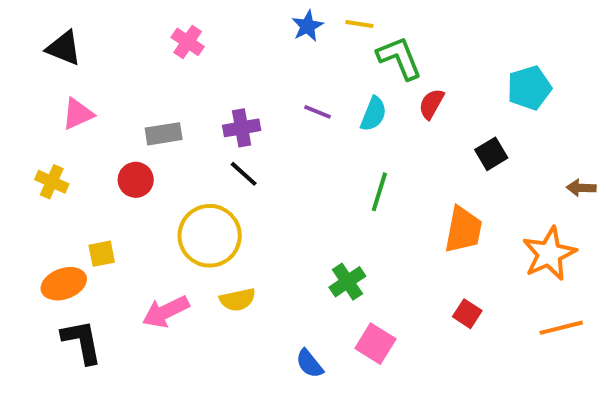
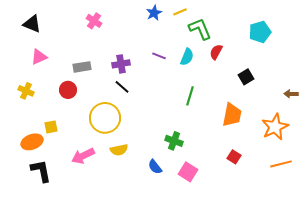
yellow line: (359, 24) -> (180, 12), turned -32
cyan pentagon: (529, 88) -> (260, 32), moved
green cross: (347, 282) -> (174, 141), turned -36
blue semicircle: (309, 364) -> (155, 167), moved

